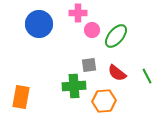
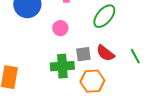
pink circle: (92, 30) -> (60, 28), moved
gray square: (89, 65) -> (83, 54), moved

